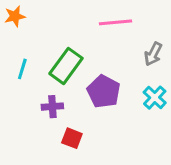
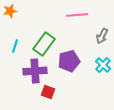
purple pentagon: (104, 92) -> (69, 61), turned 30
purple cross: (52, 107) -> (35, 71), size x1.6

